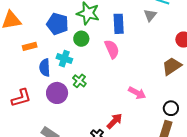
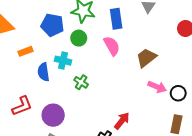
brown trapezoid: (172, 66) -> (146, 58), moved
purple circle: (57, 93) -> (53, 115), moved
pink arrow: (137, 93) -> (157, 87), moved
black circle: (171, 108) -> (178, 93), moved

